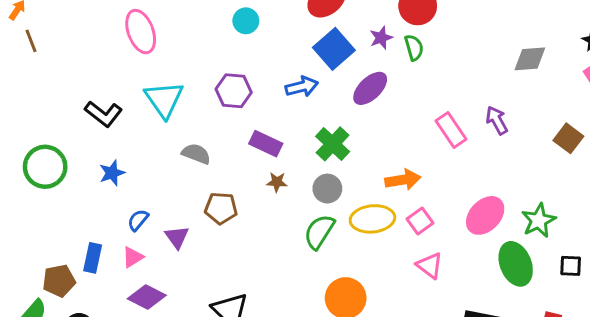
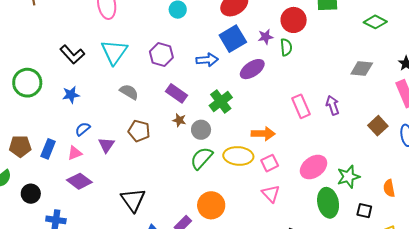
gray circle: (327, 189) -> (201, 130), moved
brown pentagon: (59, 281) -> (20, 146), moved

